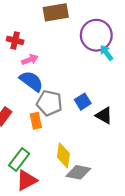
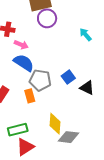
purple circle: (96, 35) -> (47, 18), moved, size x0.7
pink arrow: (30, 60) -> (21, 45), turned 48
green rectangle: (19, 159) -> (18, 130), turned 42

